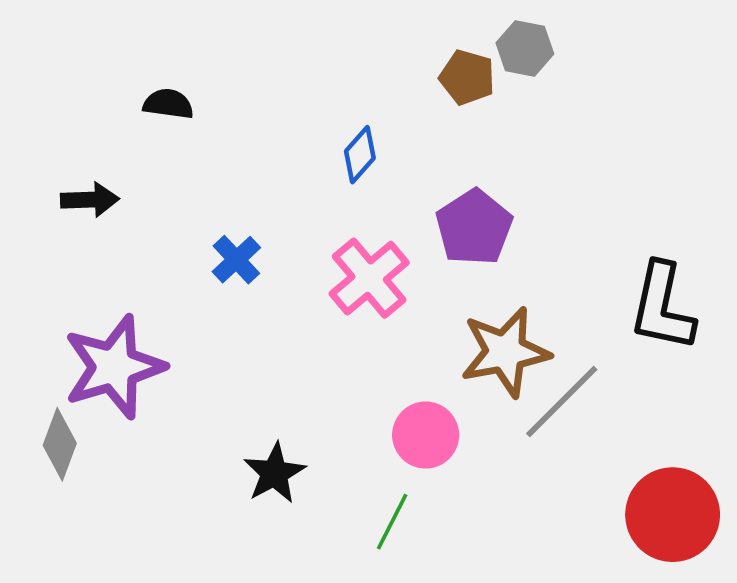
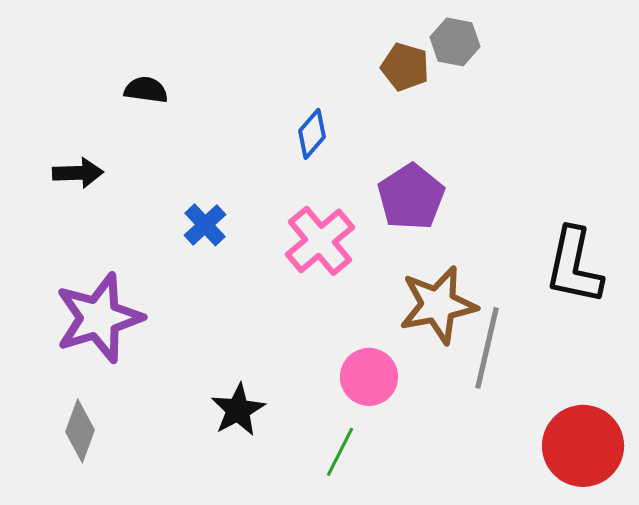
gray line: (562, 402) -> (487, 348), turned -32
gray diamond: (60, 444) -> (80, 431), moved

